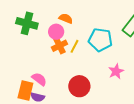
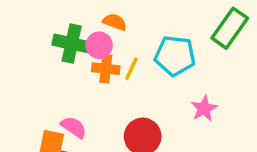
green cross: (27, 23) -> (72, 44), moved
orange cross: (59, 46) -> (106, 69), turned 35

